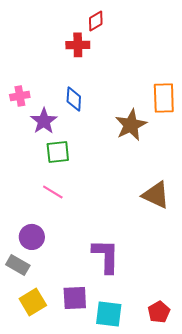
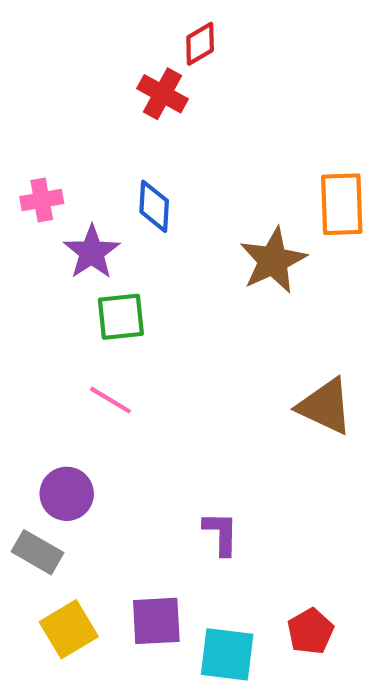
red cross: (78, 45) -> (163, 94), turned 30
purple L-shape: (106, 256) -> (221, 533), size x0.6
red pentagon: (159, 312) -> (310, 631), moved

